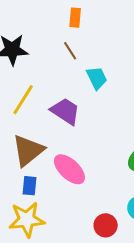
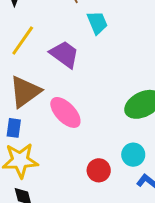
blue rectangle: (29, 186) -> (14, 128), moved

